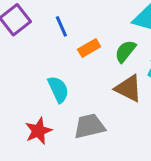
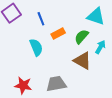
cyan semicircle: (58, 89) -> (36, 47), moved
red star: (38, 131) -> (23, 85), turned 30

